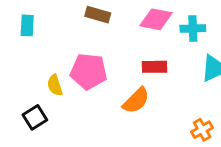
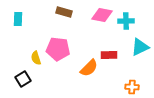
red rectangle: (154, 67) -> (109, 55), moved
orange cross: (202, 130) -> (132, 87), turned 32

